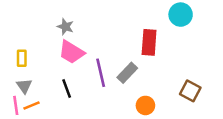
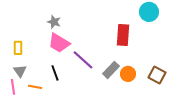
purple line: (101, 73) -> (83, 60), turned -35
gray rectangle: (127, 73) -> (111, 70), moved
orange line: (32, 105) -> (35, 87), moved, turned 32
orange circle: (145, 105) -> (128, 74), moved

